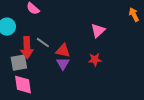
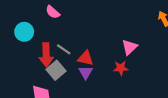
pink triangle: (98, 31) -> (130, 47), moved
gray square: (19, 63) -> (56, 70), moved, turned -30

